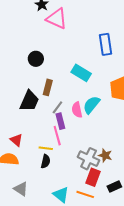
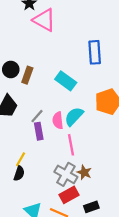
black circle: (36, 59) -> (11, 69), moved
brown rectangle: (48, 87) -> (27, 75), moved
pink line: (57, 136) -> (71, 145), moved
yellow line: (46, 148) -> (21, 159), turned -72
red rectangle: (93, 177) -> (69, 195), turned 36

